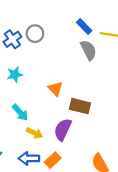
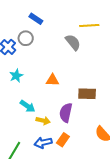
blue rectangle: (84, 27) -> (36, 19), moved
orange triangle: (55, 89) -> (52, 80), turned -32
brown rectangle: (80, 106) -> (87, 94), moved

